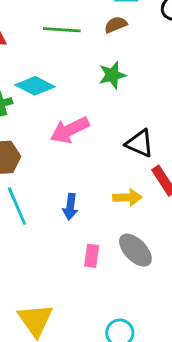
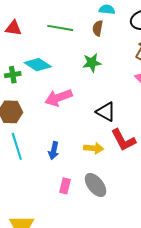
brown semicircle: (116, 25) -> (98, 28), turned -63

